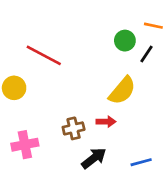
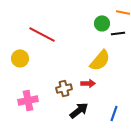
black line: (147, 54) -> (118, 33), turned 48
blue line: (141, 162) -> (114, 113), turned -56

